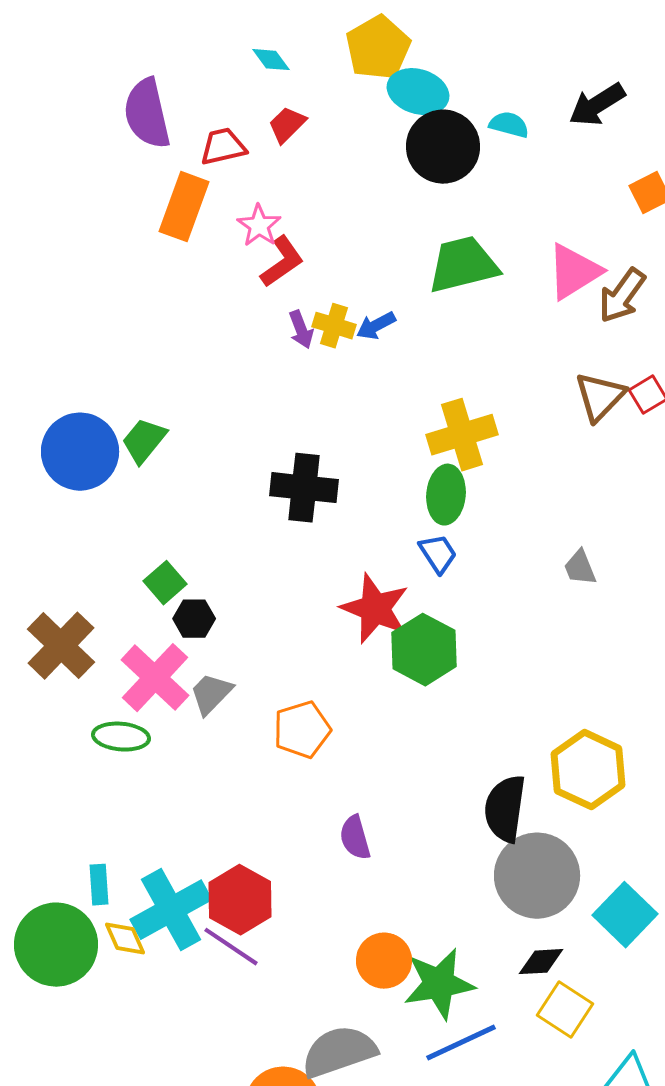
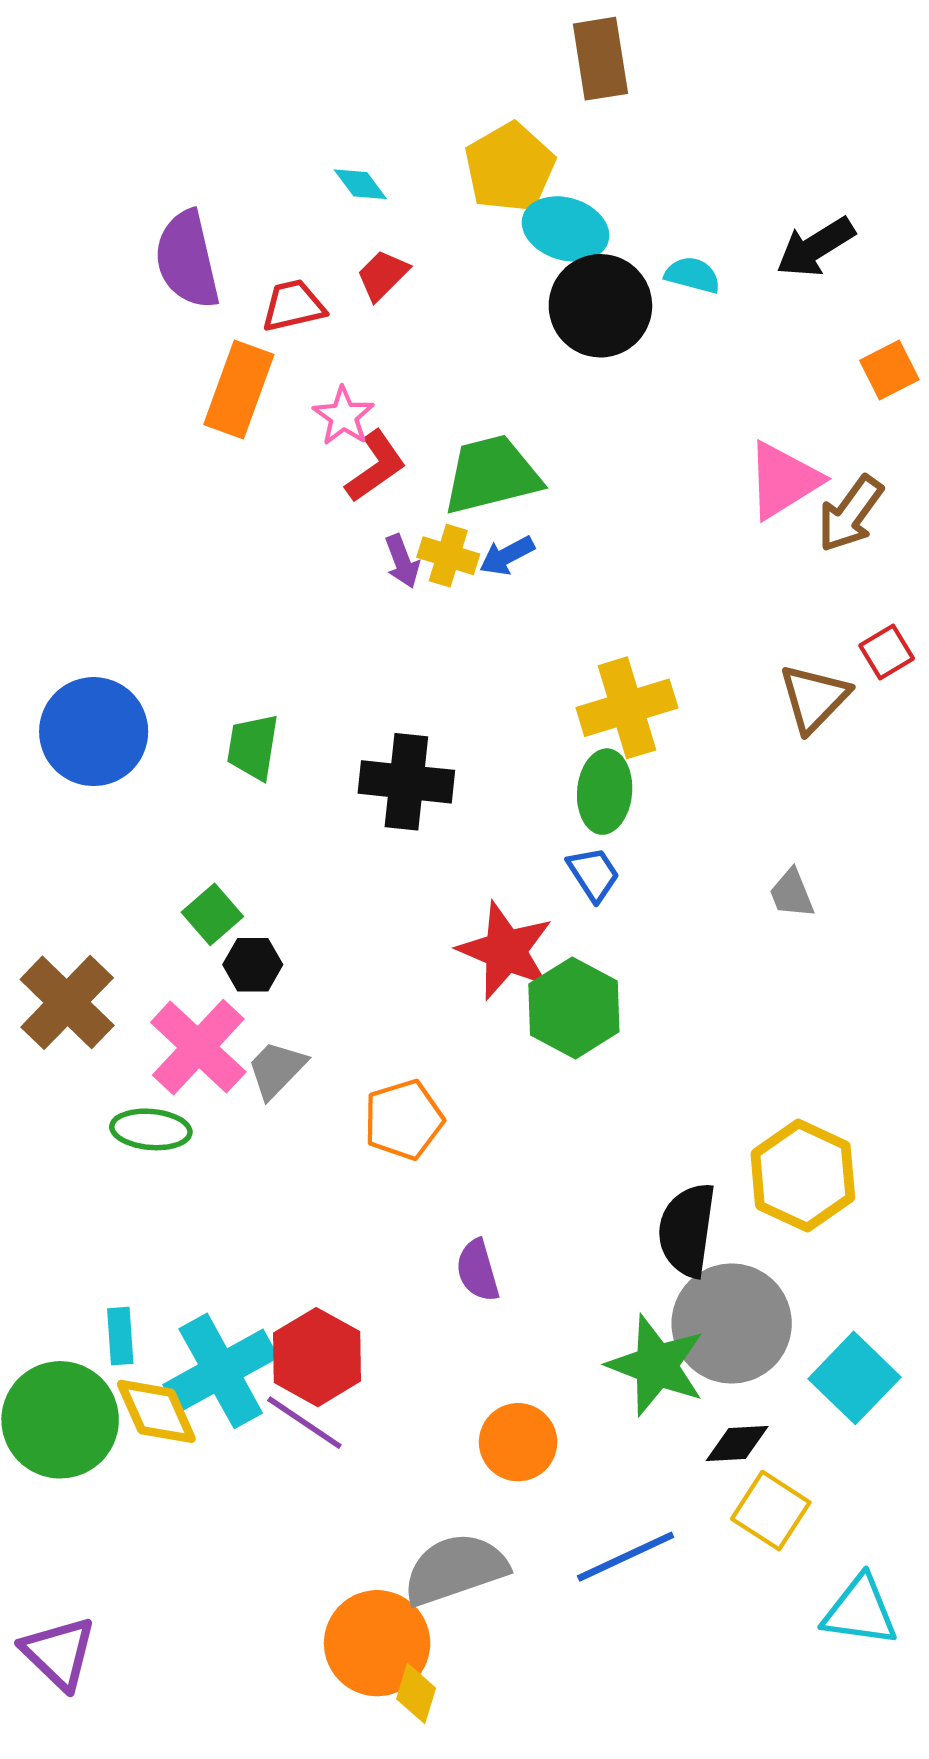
green trapezoid: (463, 265) -> (492, 475), moved
brown triangle: (600, 397) -> (814, 698), moved
green trapezoid: (144, 441) -> (253, 747), moved, turned -30
yellow diamond: (125, 939) -> (156, 1411), size x1.4
green star: (439, 984) -> (656, 1365), moved, turned 30

